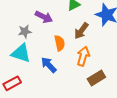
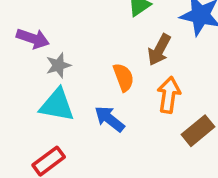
purple arrow: (44, 17) -> (33, 39), moved

